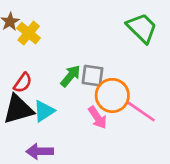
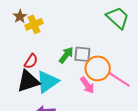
yellow cross: (29, 33) -> (34, 24), turned 30
cyan triangle: (44, 111) -> (47, 82), size x1.4

